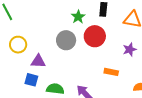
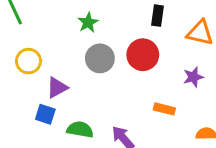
green star: (78, 17) -> (88, 22), moved
purple triangle: (38, 61) -> (57, 88), turned -35

